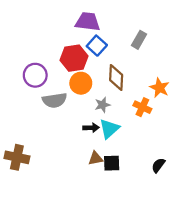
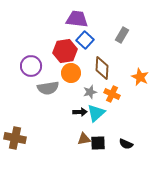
orange cross: (142, 107) -> (112, 94), moved
black semicircle: (158, 165) -> (126, 144), moved, turned -104

